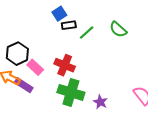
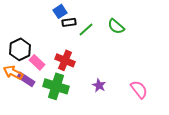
green cross: (71, 92) -> (56, 86), moved
purple star: (100, 102) -> (99, 85), moved

